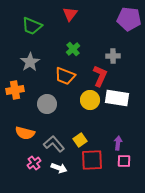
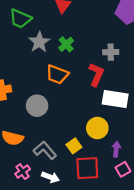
gray star: (30, 62) -> (39, 42), moved
yellow circle: (90, 100) -> (97, 128), moved
pink square: (124, 161) -> (123, 169), turned -32

